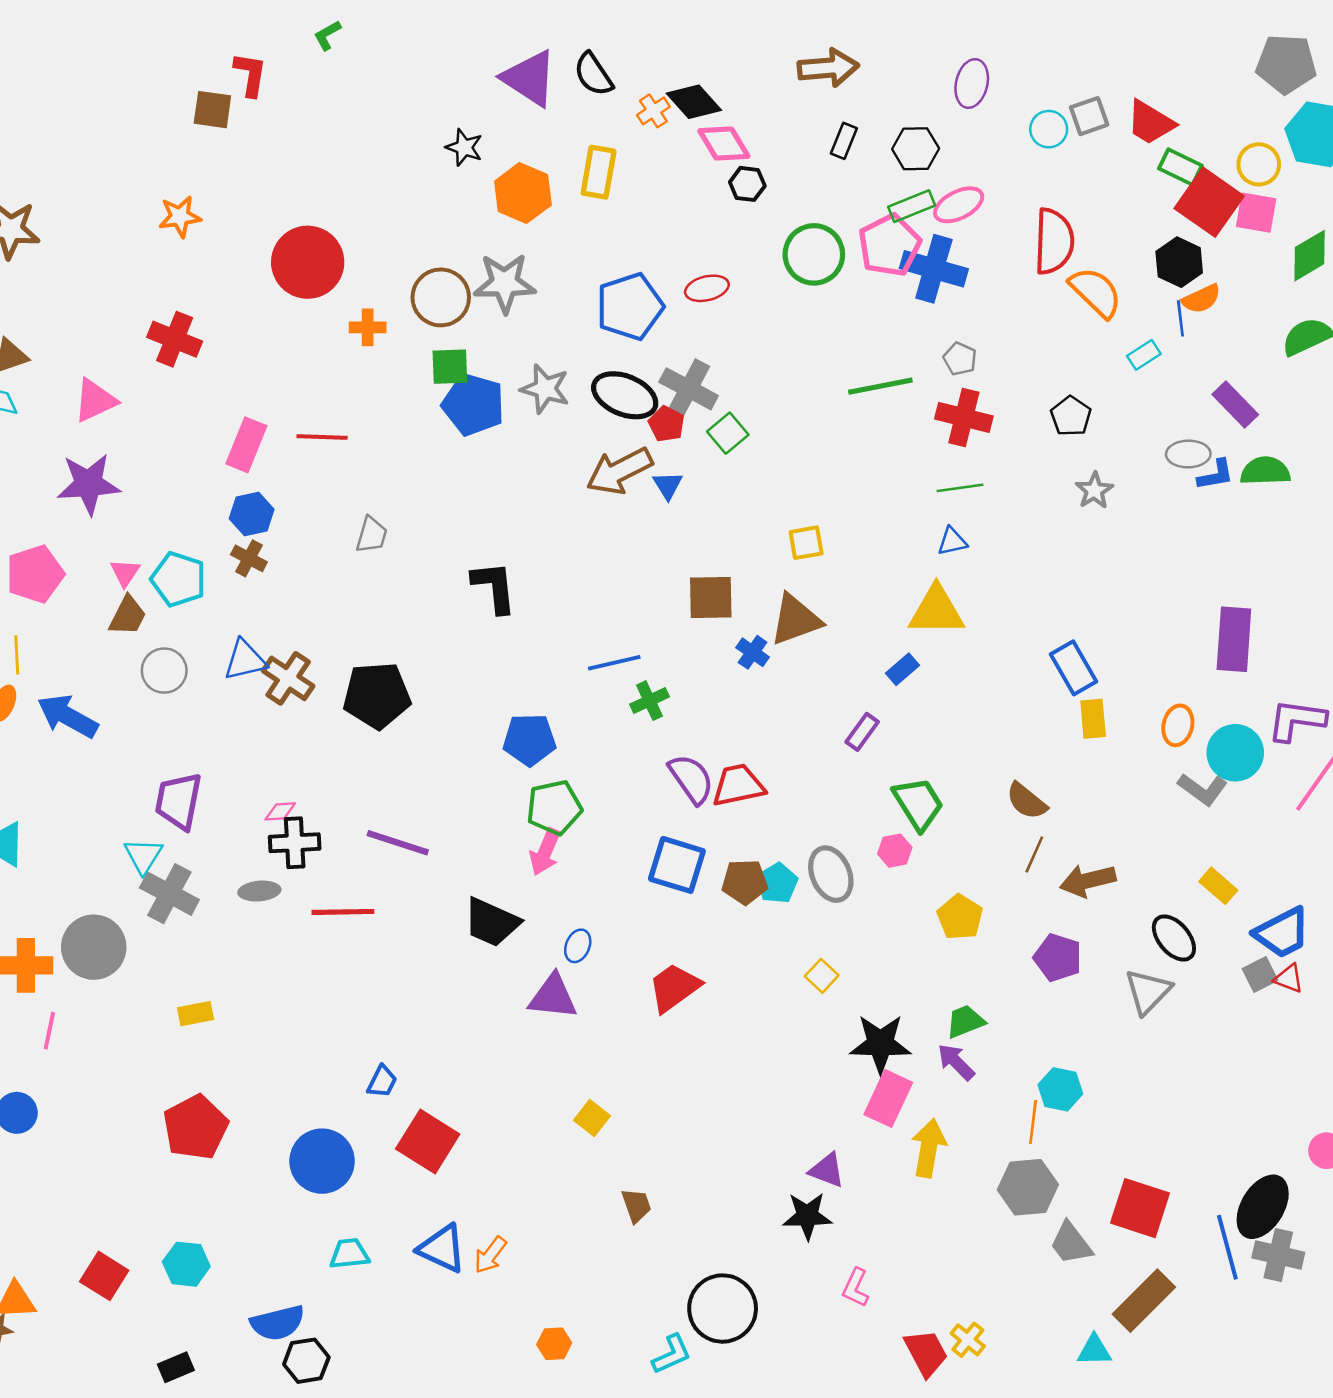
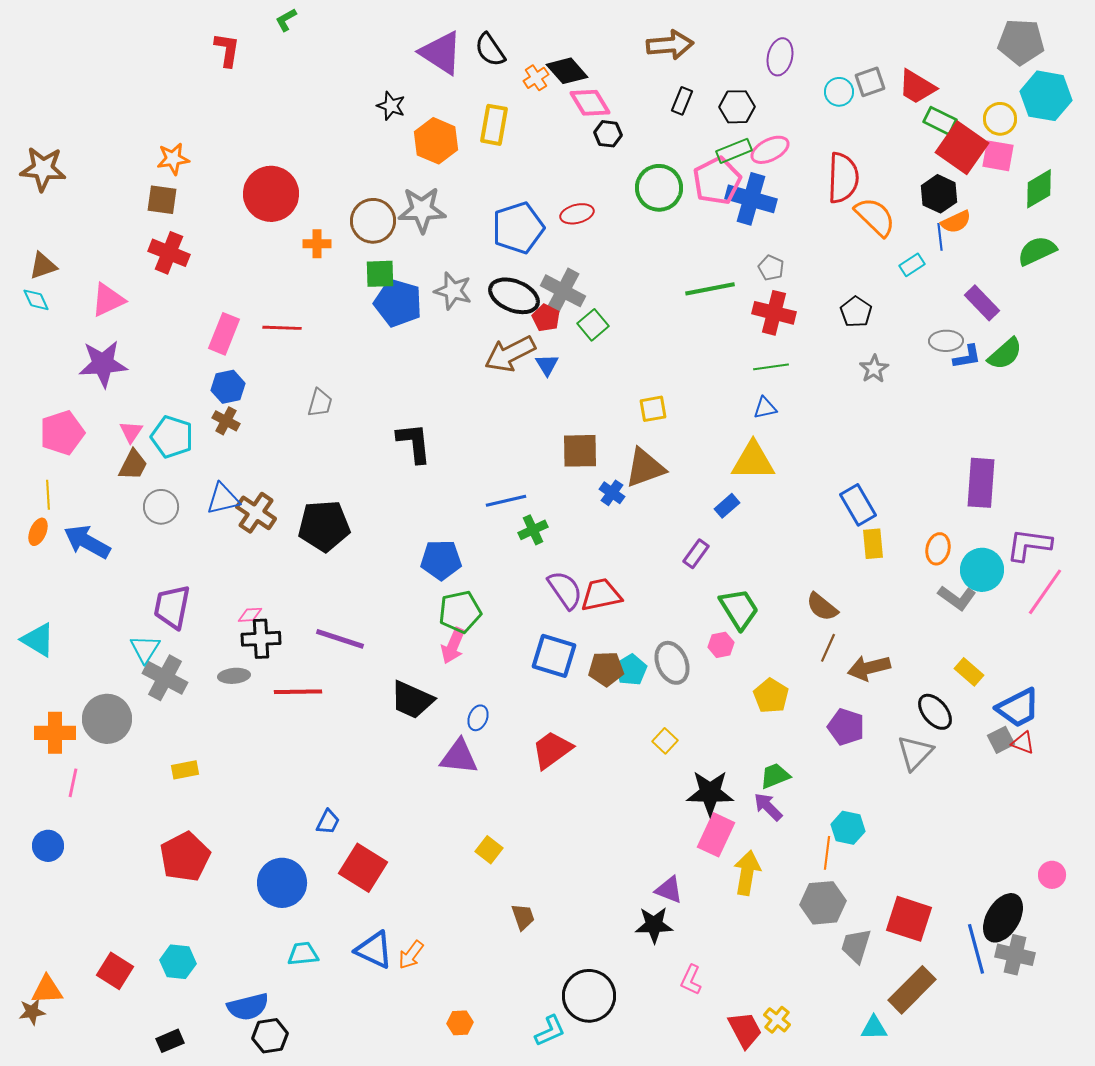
brown square: (212, 110) -> (162, 200), moved
green semicircle: (1265, 471) -> (1005, 354), turned 141
gray trapezoid: (1071, 1243) -> (856, 946), turned 54

